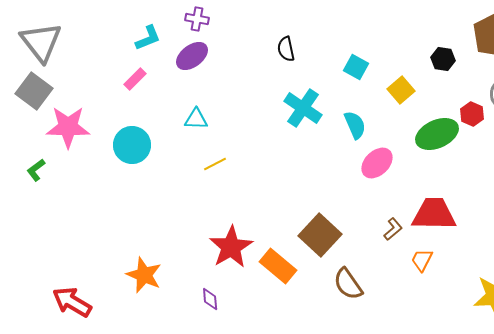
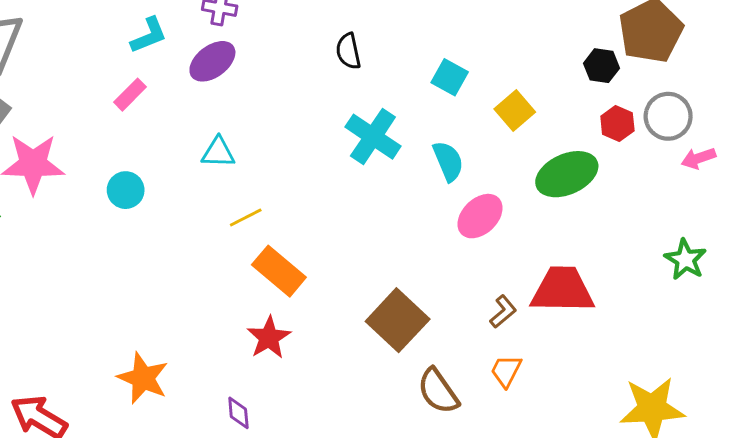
black hexagon: (443, 59) -> (602, 66), moved
red hexagon: (472, 114) -> (617, 124), moved
cyan circle: (132, 145) -> (126, 190), size x0.7
red star: (231, 247) -> (269, 338), size x0.7
orange trapezoid: (422, 260) -> (506, 371), moved
orange rectangle: (278, 266) -> (279, 271), moved

